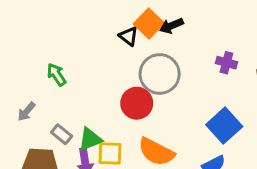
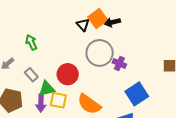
purple cross: (226, 63) -> (119, 63), moved
red circle: (137, 103) -> (68, 74), moved
gray rectangle: (62, 134) -> (31, 75), moved

